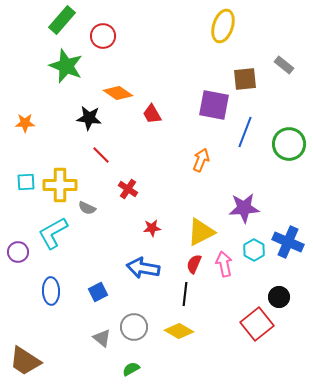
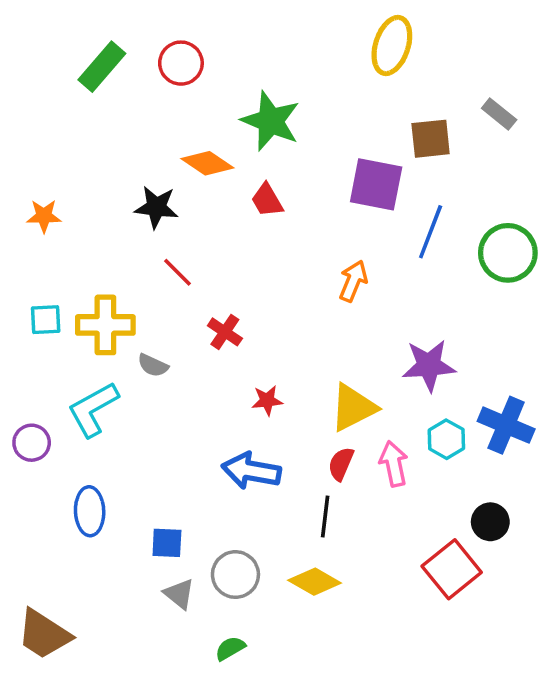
green rectangle: (62, 20) -> (102, 67), moved
green star: (66, 66) -> (271, 121), moved
blue square: (98, 292) -> (167, 543), moved, turned 30

